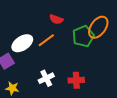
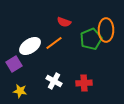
orange ellipse: (98, 27) -> (106, 30), turned -35
white cross: (46, 78) -> (54, 81), turned -35

